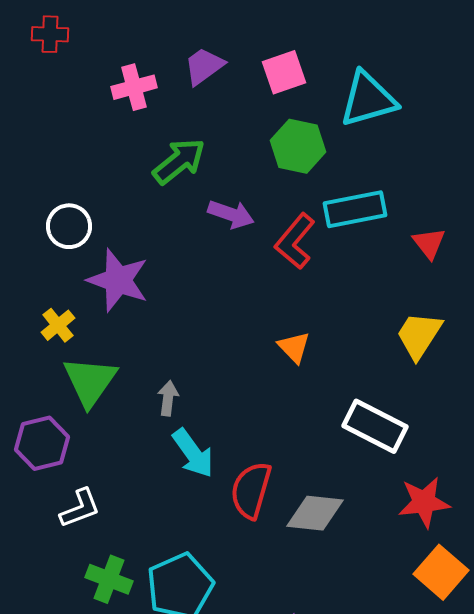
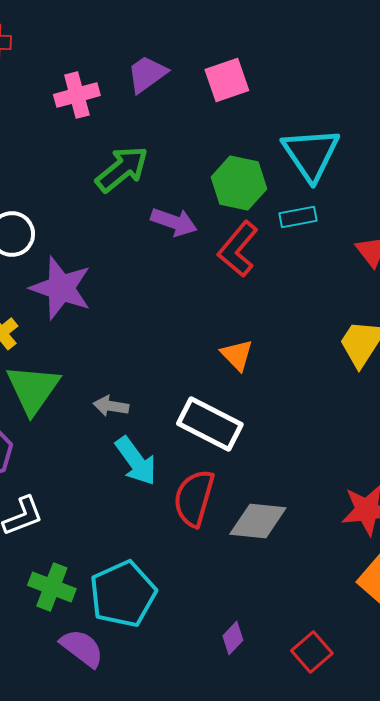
cyan triangle: (368, 99) -> (311, 154), moved, turned -48
green hexagon: (298, 146) -> (239, 183), moved
cyan rectangle: (355, 209) -> (298, 217), size x0.6
gray arrow: (168, 398) -> (111, 406), turned -88
white rectangle: (375, 426) -> (210, 424), moved

